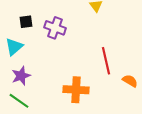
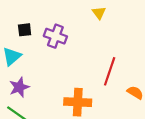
red line: (106, 61) -> (110, 71), turned 32

